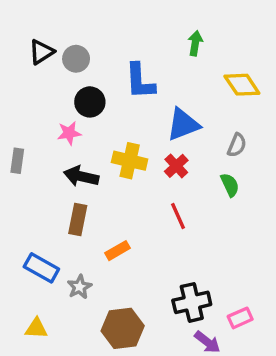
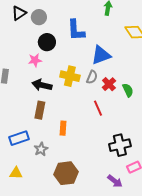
gray semicircle: (237, 145) -> (92, 77), moved
red cross: (176, 166) -> (109, 84), moved
orange rectangle: (118, 251) -> (63, 128), turned -56
blue rectangle: (41, 268) -> (19, 138), turned -48
black cross: (192, 302) -> (120, 145), moved

